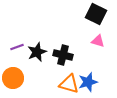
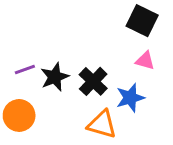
black cross: (63, 55) -> (93, 81), turned 30
blue star: (88, 82) -> (130, 98), moved

